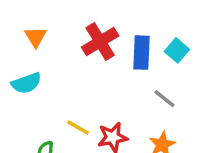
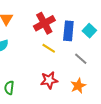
yellow line: (78, 128) -> (49, 48), moved

